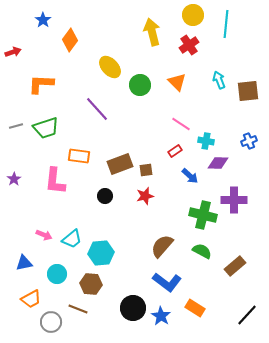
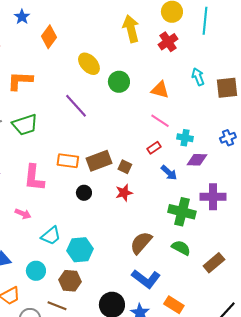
orange triangle: (177, 82) -> (160, 90), moved, turned -30
orange rectangle: (79, 156) -> (68, 161), moved
brown square: (146, 170) -> (125, 167), turned 32
pink arrow: (44, 235) -> (23, 214), moved

